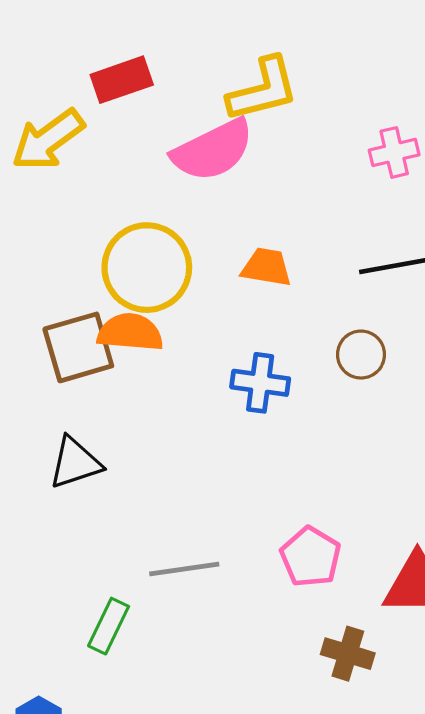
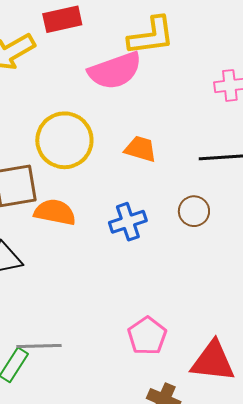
orange semicircle: (130, 332) -> (55, 212), moved
blue cross: (260, 383) -> (128, 222), turned -33
gray line: (184, 569) -> (39, 346), moved

